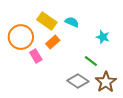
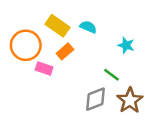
pink rectangle: (36, 56) -> (44, 69), turned -40
gray diamond: (78, 81) -> (96, 99), turned -55

